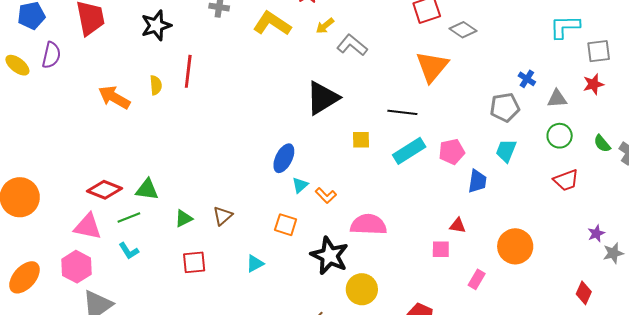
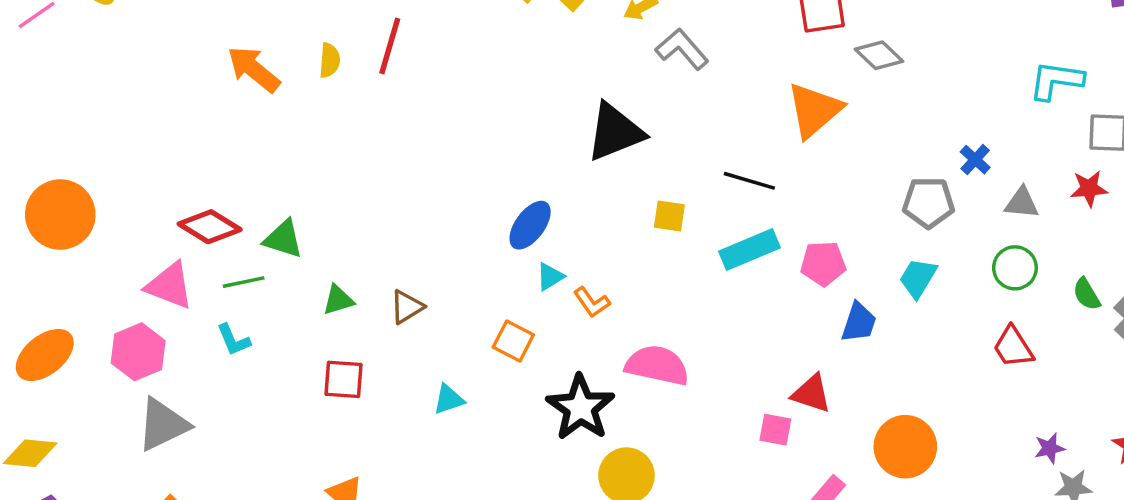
red trapezoid: (566, 180) -> (1013, 347), turned 68
red triangle: (458, 226) -> (811, 394), size x1.4

